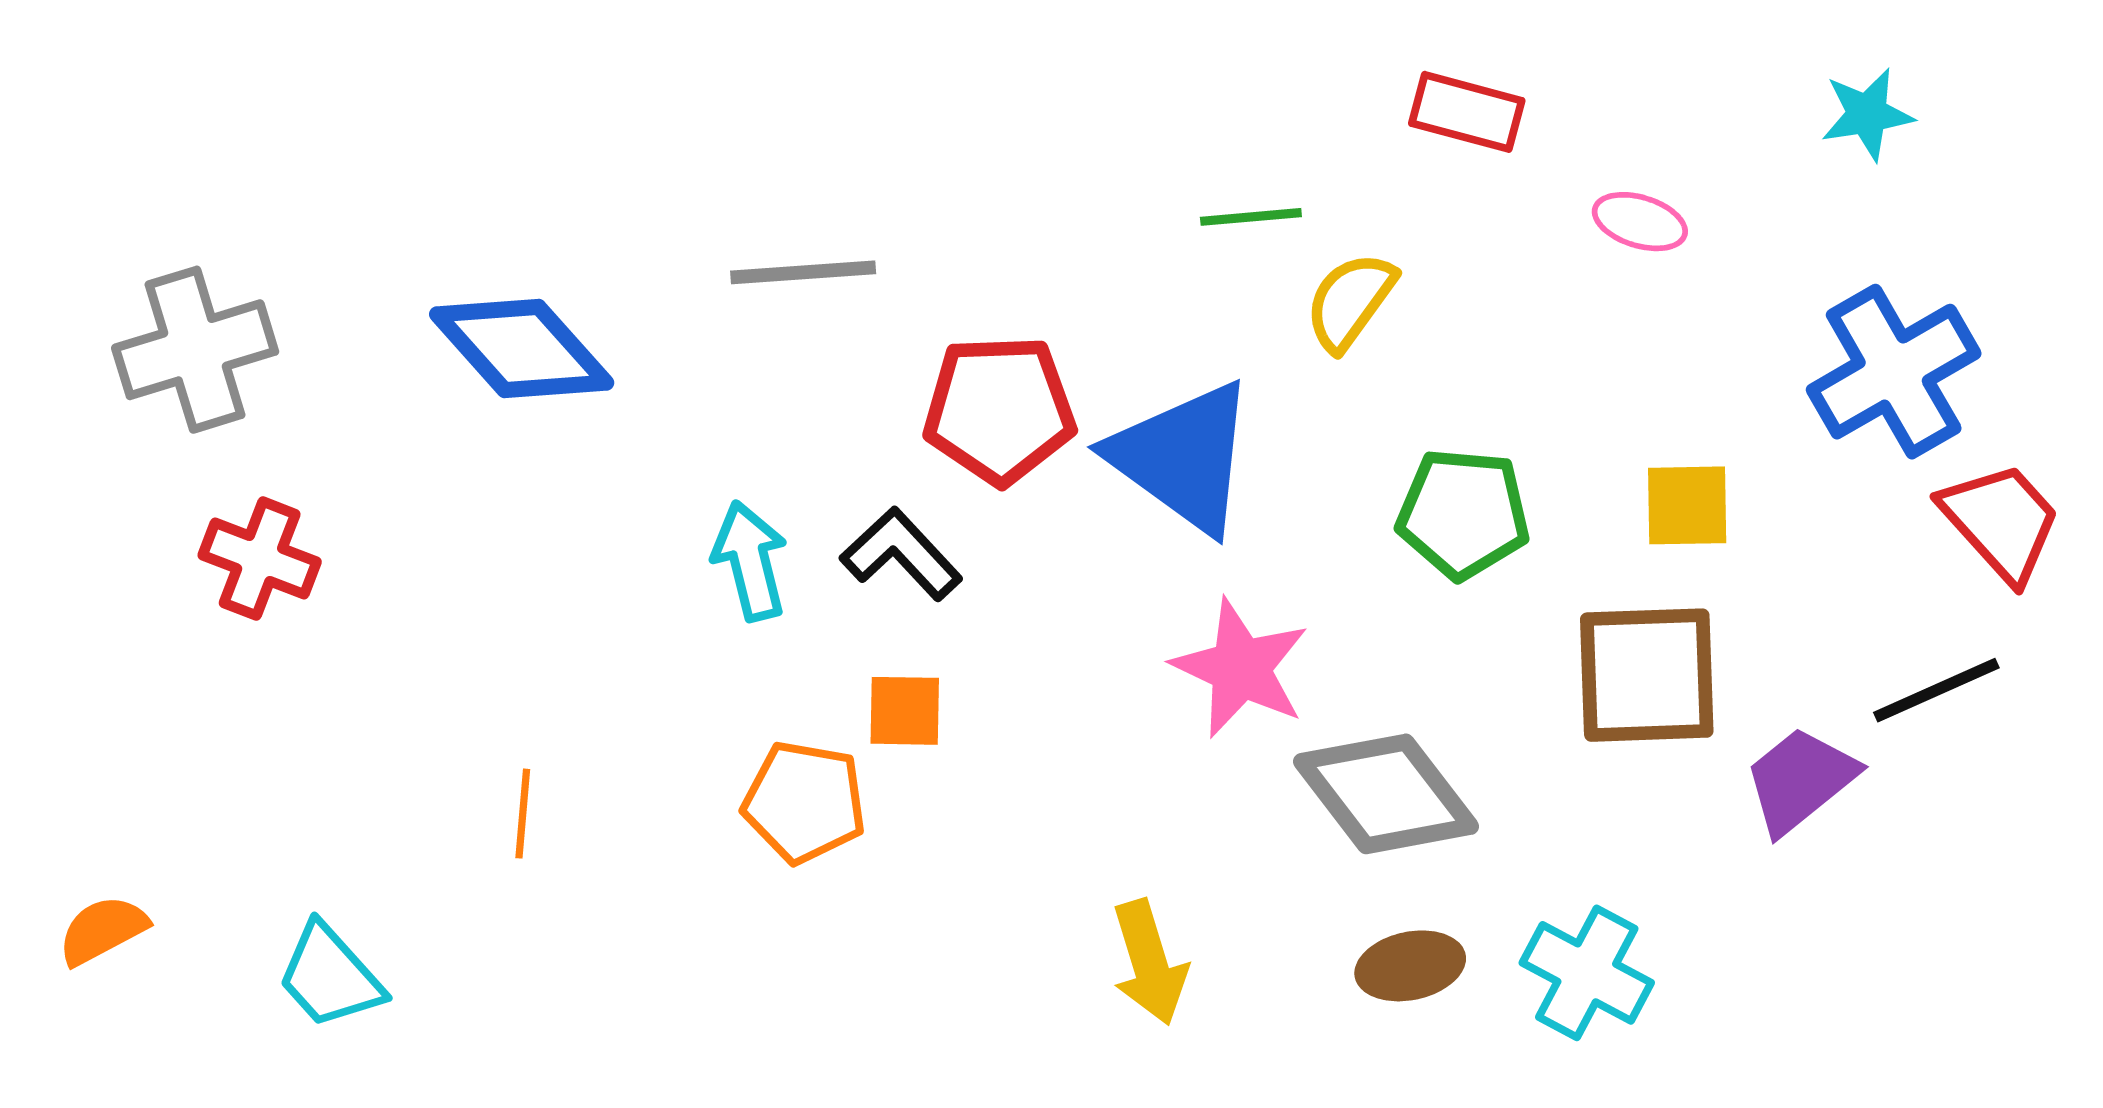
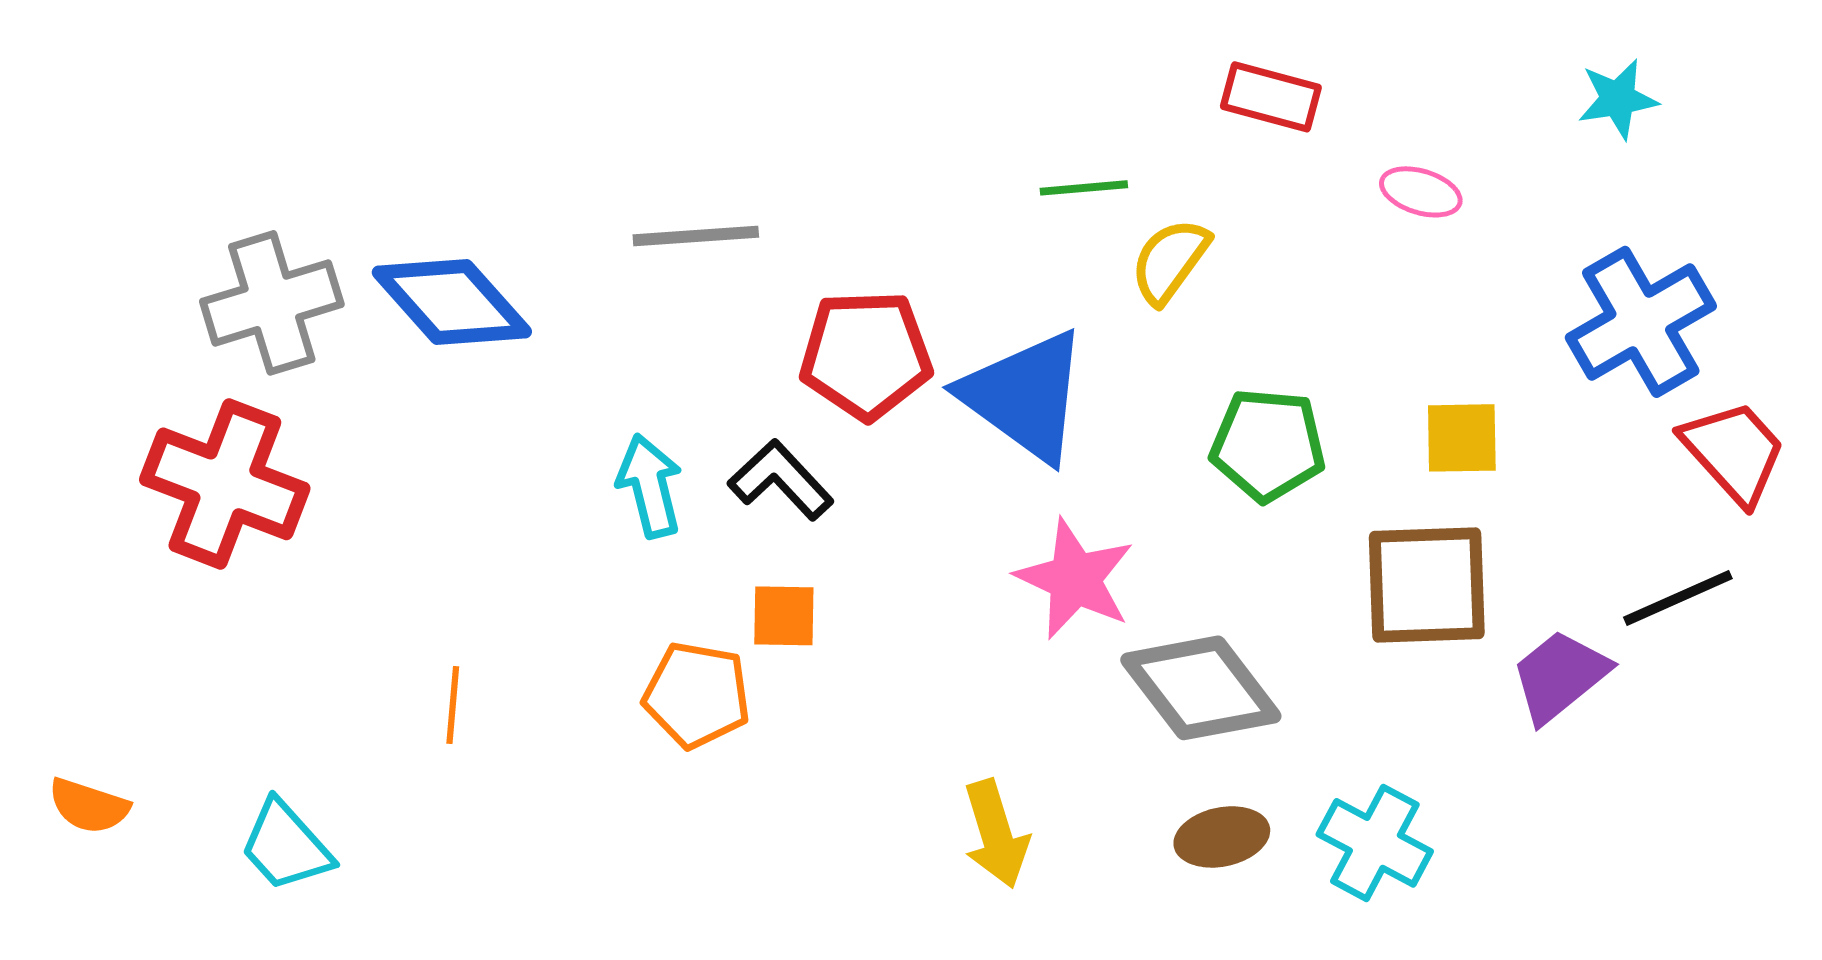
gray cross: (195, 350) -> (272, 303), moved
red cross: (260, 559) -> (225, 484), size x1.6
orange semicircle: (103, 930) -> (89, 806), turned -134

